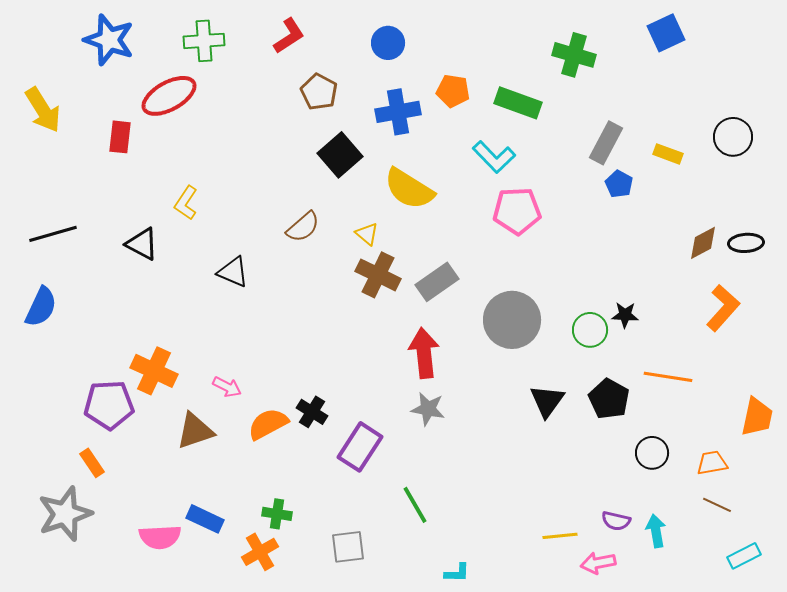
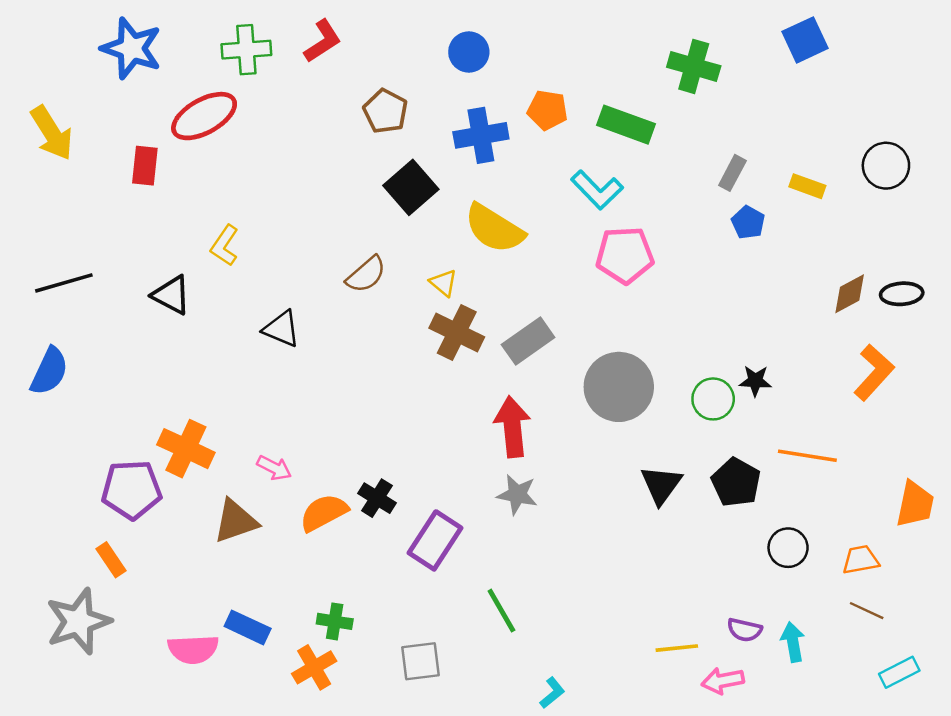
red L-shape: (289, 36) -> (323, 41), moved
gray rectangle: (606, 143) -> (732, 173), size x0.7
cyan L-shape: (457, 573) -> (552, 693), turned -40

